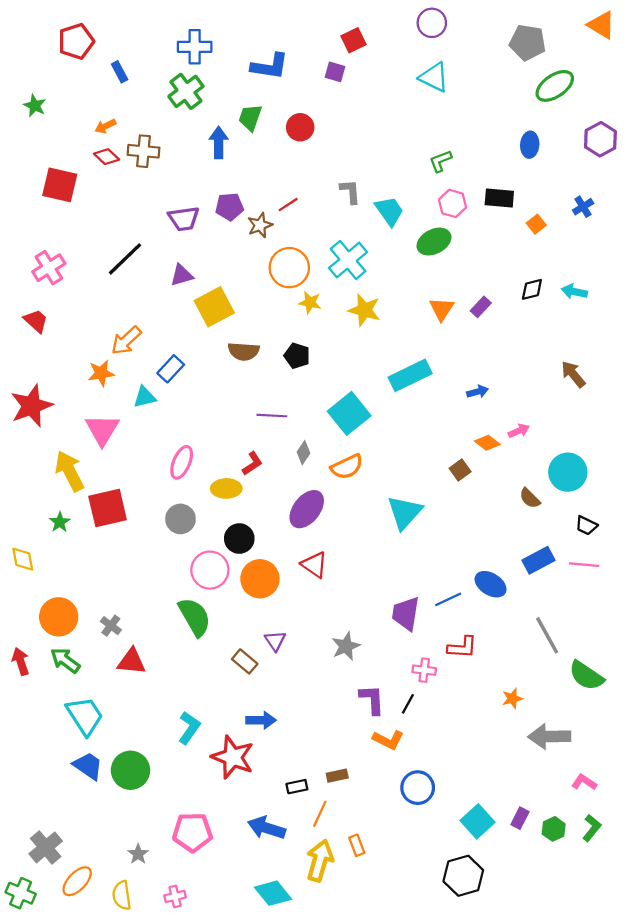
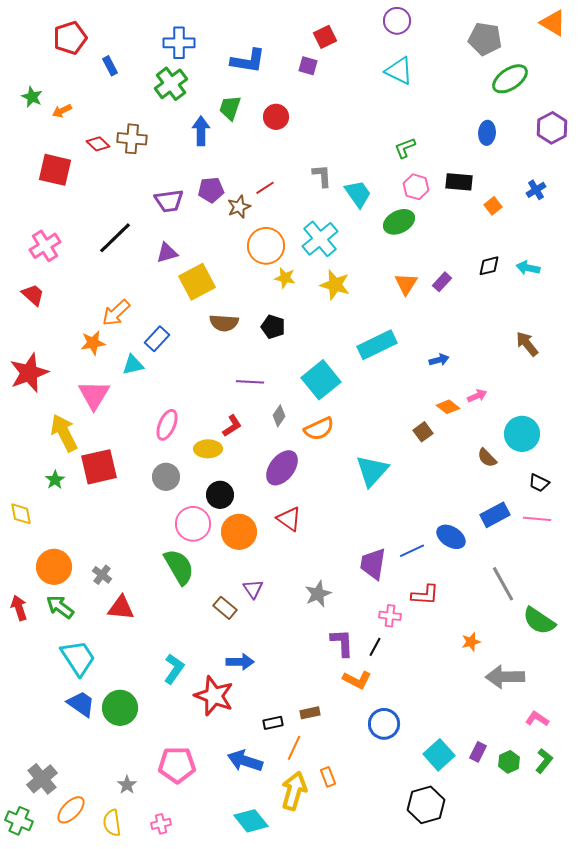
orange arrow: (105, 126) -> (62, 111), moved

